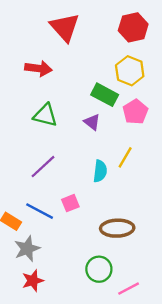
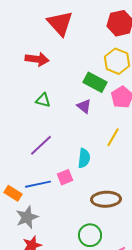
green triangle: (45, 115) -> (43, 100), size x0.7
cyan semicircle: (100, 171) -> (84, 158), moved
blue line: (40, 211) -> (38, 184), turned -40

